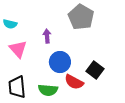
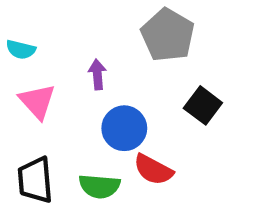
black square: (95, 70) -> (203, 105), moved

